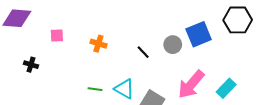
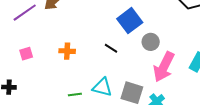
blue square: (199, 34) -> (130, 21), moved
gray circle: (173, 45) -> (151, 42), moved

